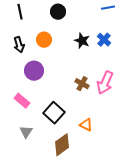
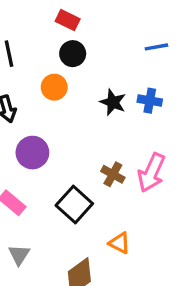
orange circle: (44, 40) -> (54, 87), moved
blue cross: (104, 40) -> (150, 101), turned -32
black square: (54, 113) -> (74, 204), moved

